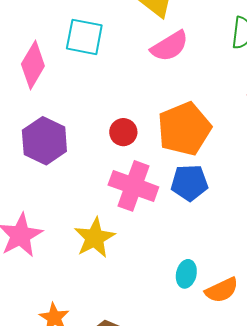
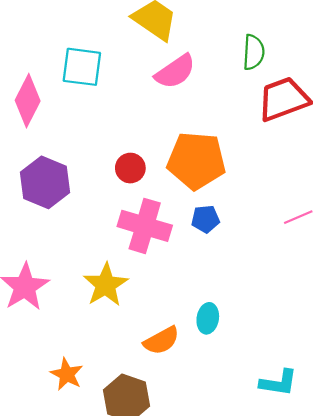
orange pentagon: (184, 129) -> (196, 161), turned 30
blue pentagon: (189, 183) -> (205, 219), size x0.7
orange semicircle: (222, 290) -> (161, 341), moved

